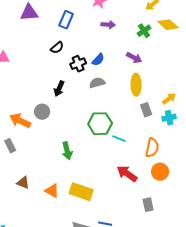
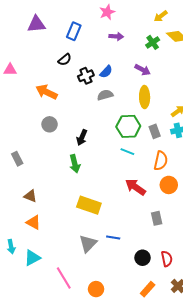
black arrow: (59, 89) -> (82, 137), moved
gray rectangle: (146, 110) -> (155, 131), moved
orange arrow: (20, 121) -> (46, 92), moved
green hexagon: (100, 124) -> (128, 126), moved
orange triangle: (52, 191) -> (33, 222), moved

